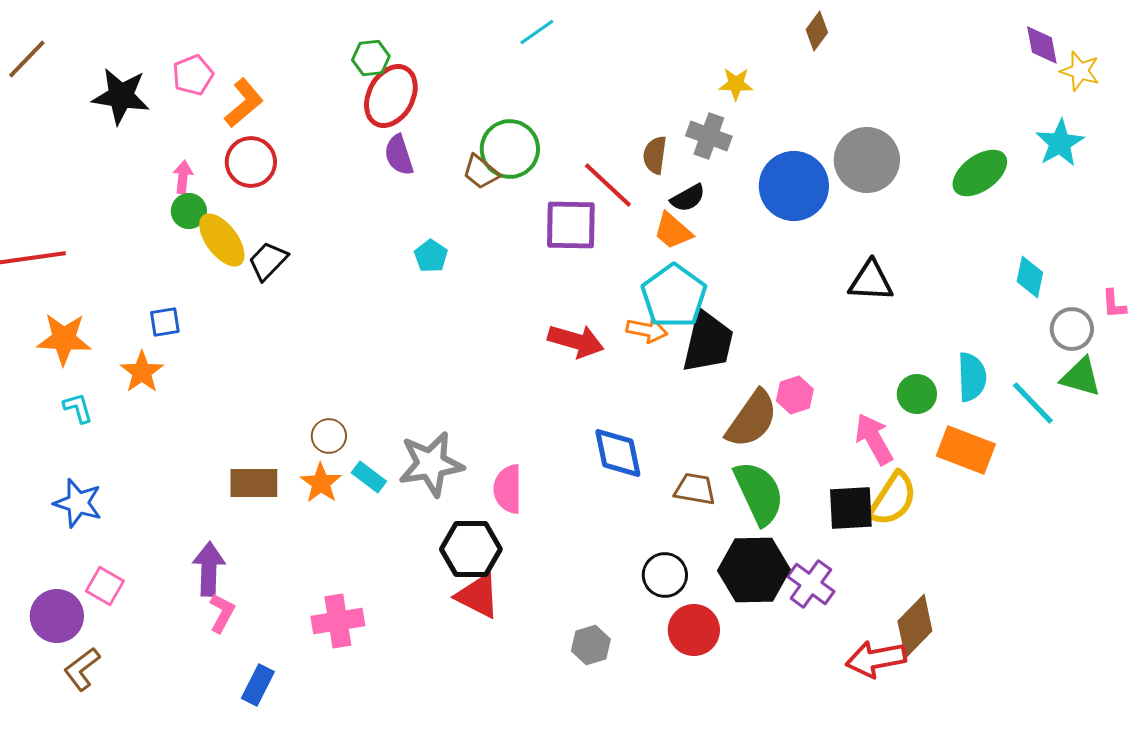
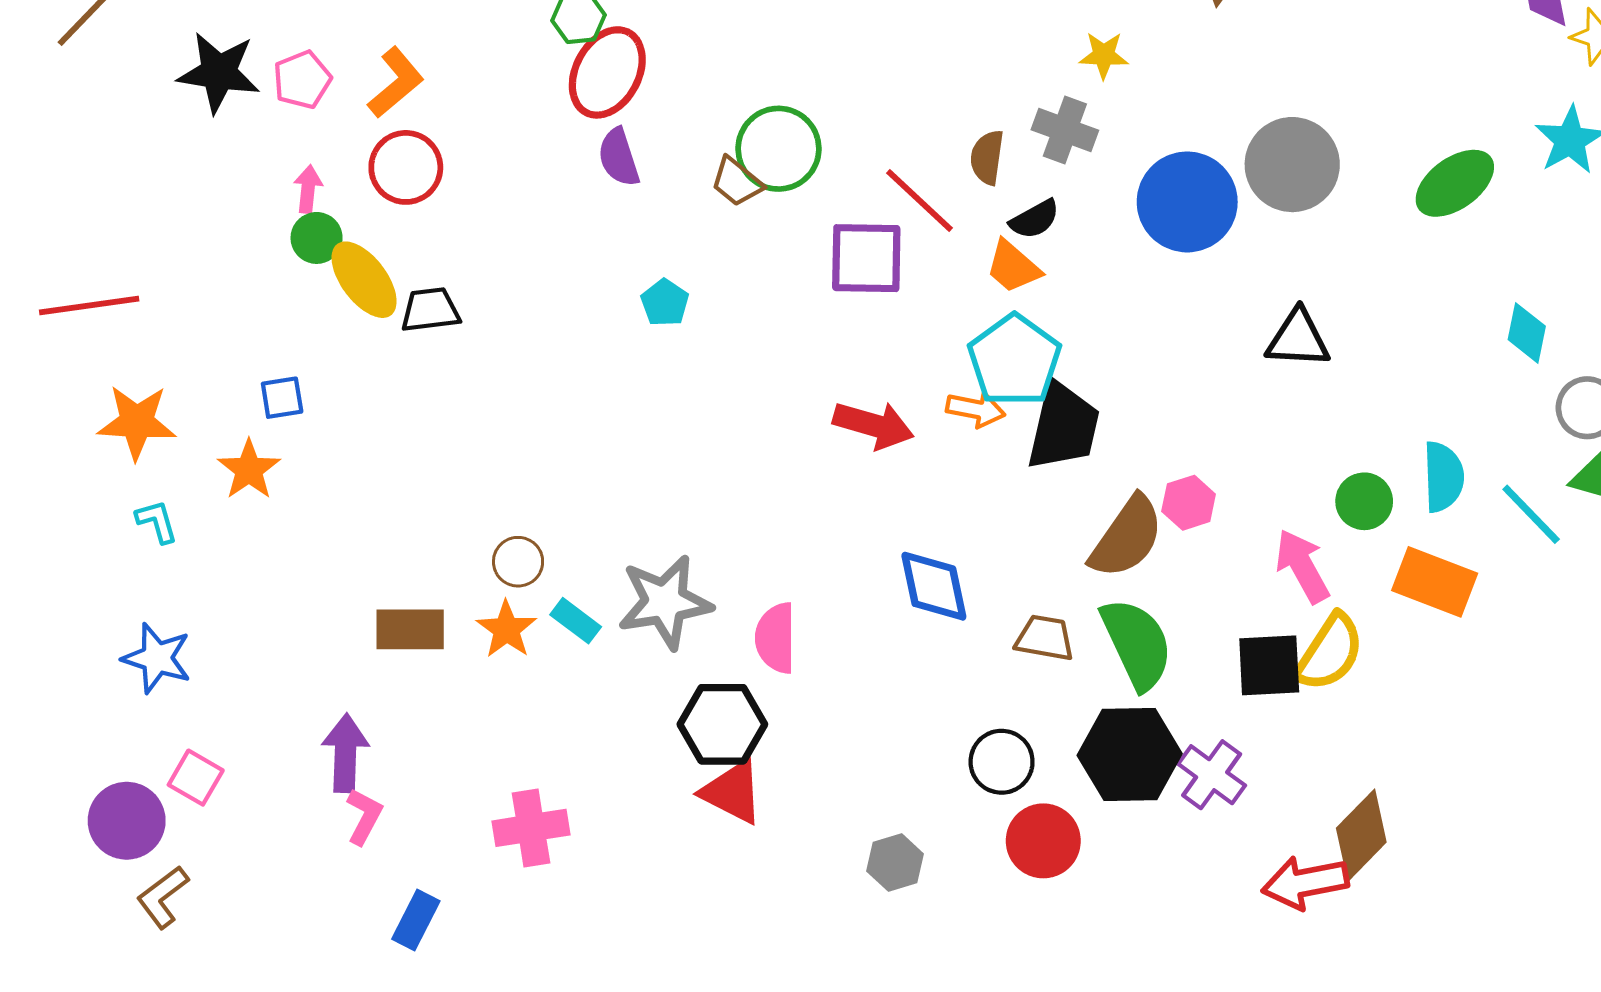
pink pentagon: (193, 75) -> (302, 80), moved
black trapezoid: (268, 261) -> (430, 310), turned 39

